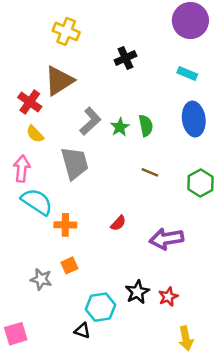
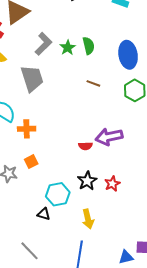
blue ellipse: (194, 119) -> (128, 55), moved
red semicircle: (118, 223) -> (85, 146), moved, turned 48
yellow arrow: (186, 338) -> (88, 219), moved

